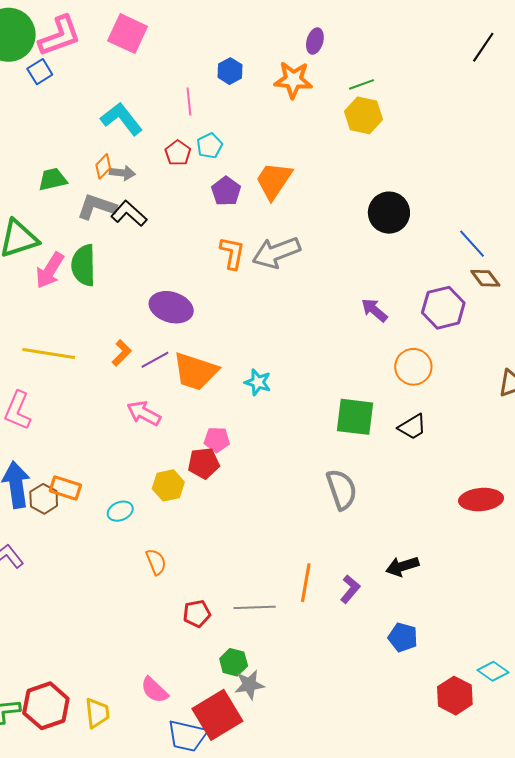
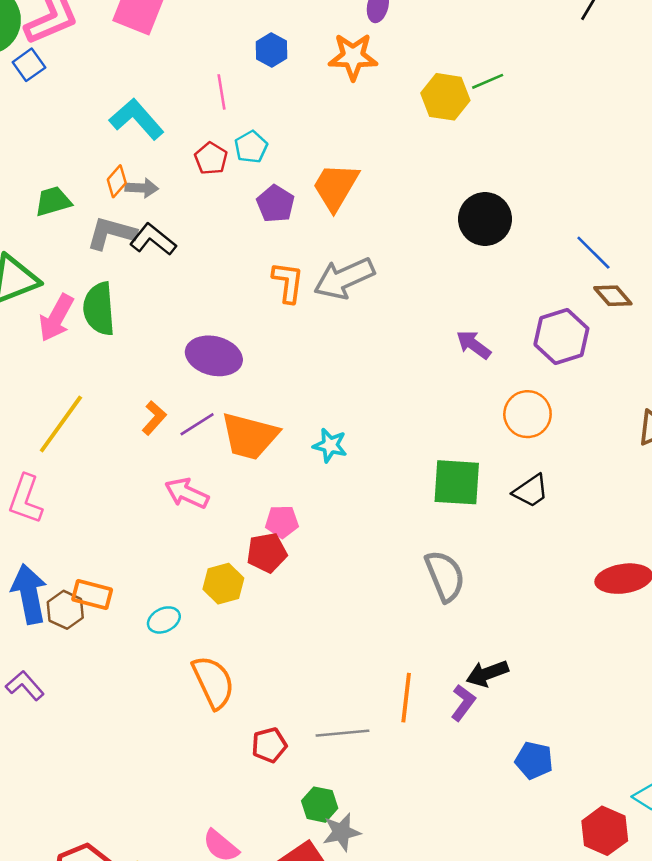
green line: (361, 84) -> (488, 81), moved
yellow line: (49, 354) -> (61, 424), turned -60
orange semicircle: (156, 562) -> (213, 682), size x1.6
black arrow: (402, 566) -> (487, 673), moved

